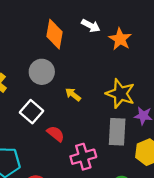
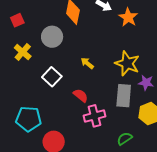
gray circle: (42, 72) -> (52, 37), moved
red semicircle: (56, 134) -> (81, 96), moved

